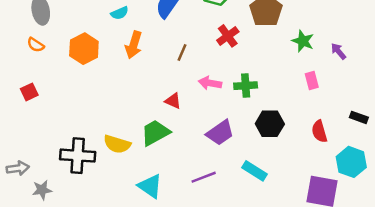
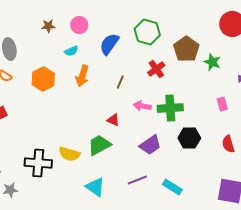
green star: (303, 41) -> (212, 62), moved
green cross: (246, 86) -> (170, 108), size x1.4
cyan rectangle: (255, 171) -> (172, 187), moved

